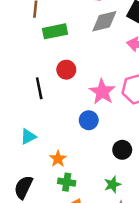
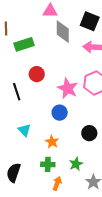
gray diamond: (104, 21) -> (63, 32), turned -70
cyan triangle: (28, 137) -> (24, 130), moved, turned -40
orange star: (58, 159) -> (52, 142), moved
green star: (112, 184) -> (76, 164), moved

